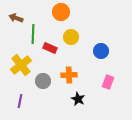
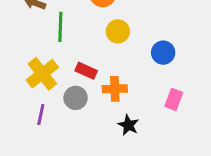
red rectangle: (50, 48) -> (86, 71), moved
purple line: (20, 101) -> (41, 115), moved

